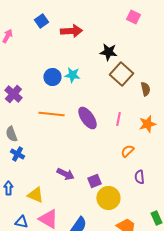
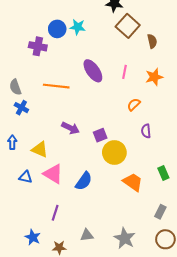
purple cross: (13, 94) -> (38, 46), moved, turned -30
orange line: (51, 114) -> (56, 86), moved

